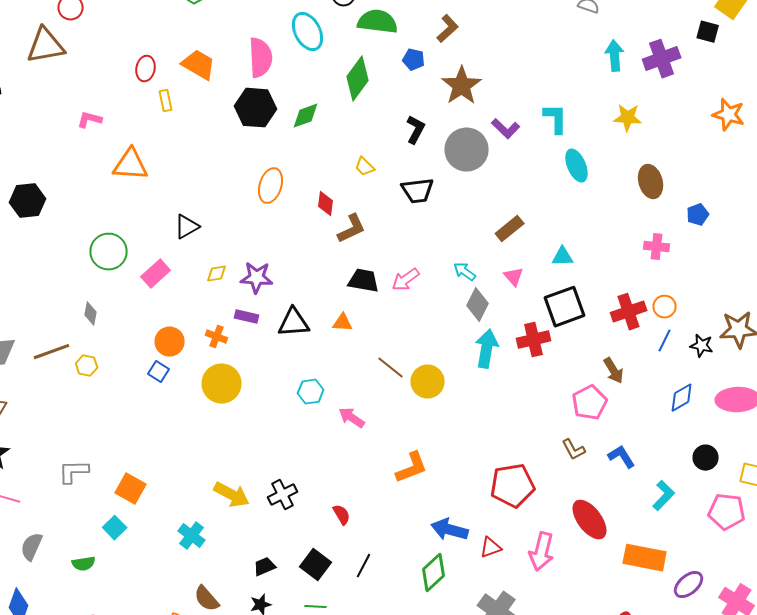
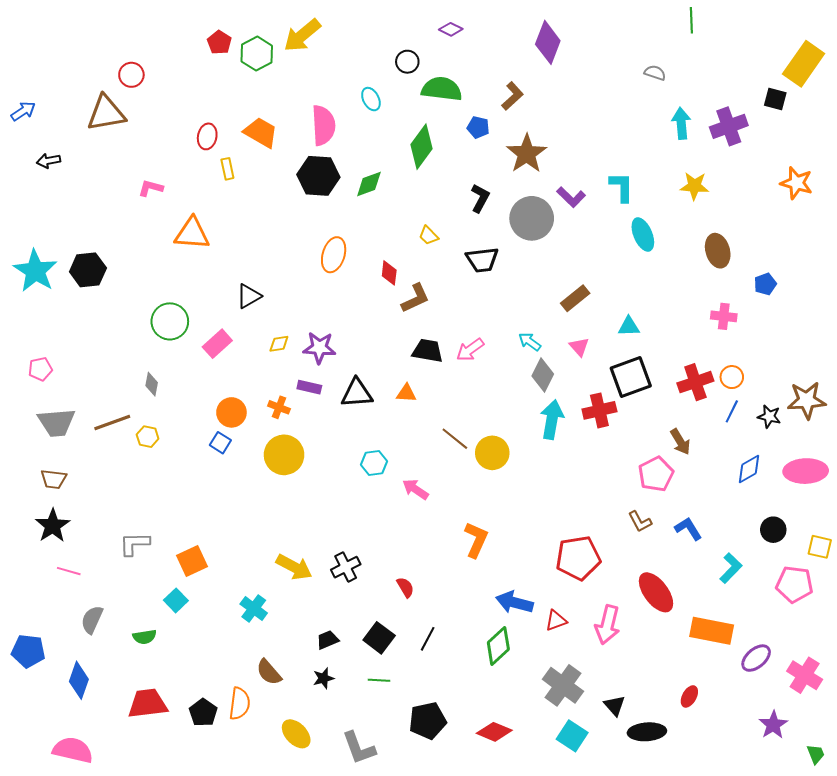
cyan ellipse: (308, 32) -> (371, 99), size x0.6
orange L-shape: (412, 468) -> (476, 540), turned -45
orange square: (131, 489) -> (192, 561), turned 36

